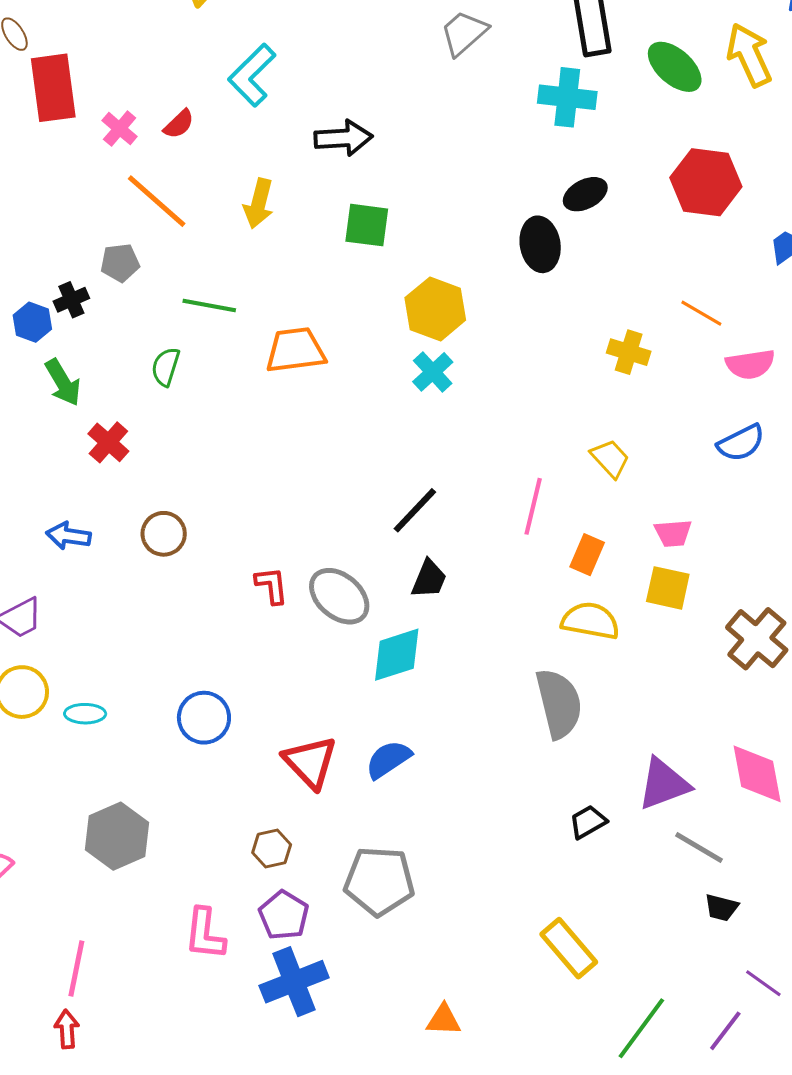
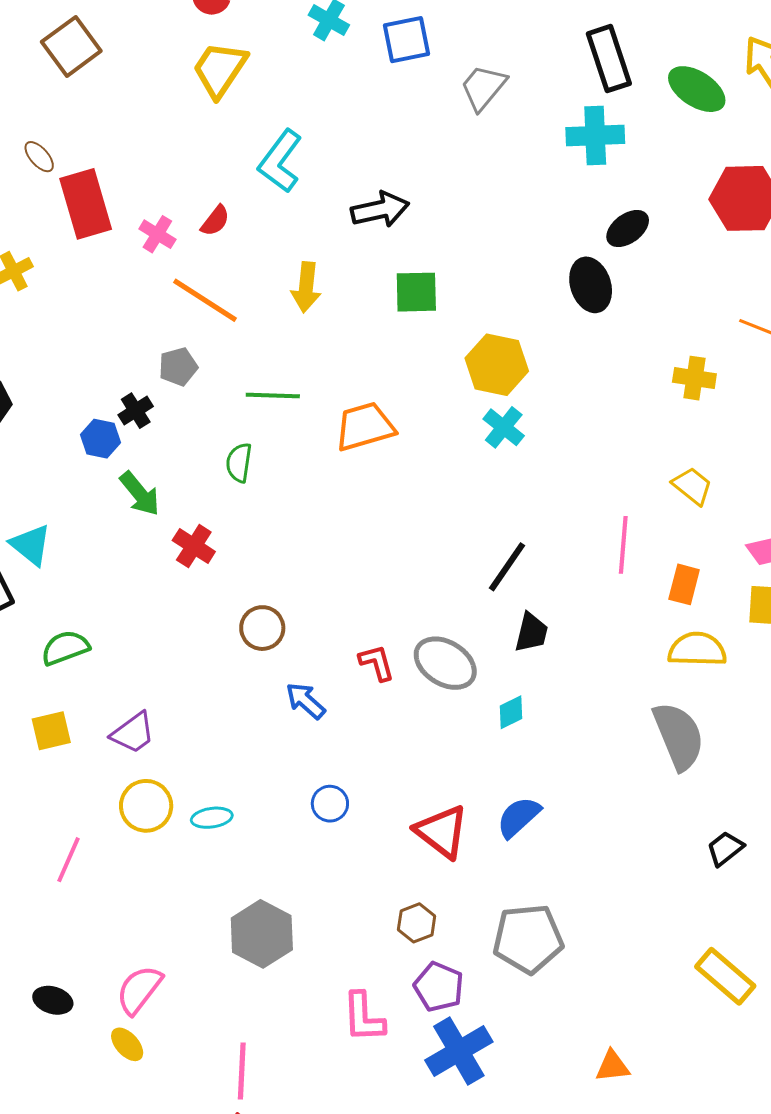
blue arrow: (68, 536) -> (305, 701), moved, turned 42
cyan diamond: (397, 655) -> (511, 712), size x0.6
blue circle: (204, 718) -> (330, 804), size x0.7

